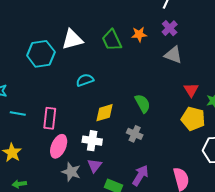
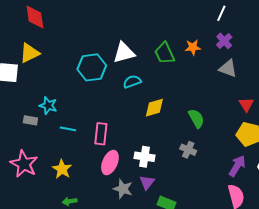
cyan semicircle: (85, 80) -> (132, 82), moved
yellow diamond: (104, 113) -> (154, 108), moved
purple arrow: (140, 175) -> (237, 166), moved

